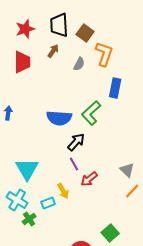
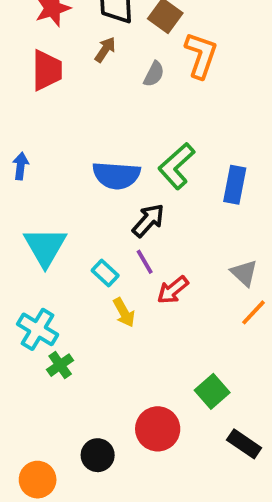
blue rectangle: (115, 88) -> (235, 185), moved
cyan triangle: (27, 169) -> (45, 247), moved
cyan rectangle: (48, 203) -> (105, 273), moved, turned 64

